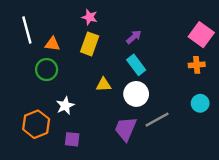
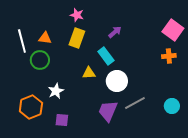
white line: (27, 30) -> (22, 41), moved
cyan rectangle: (136, 65) -> (106, 56), moved
cyan circle: (200, 103) -> (172, 106), moved

